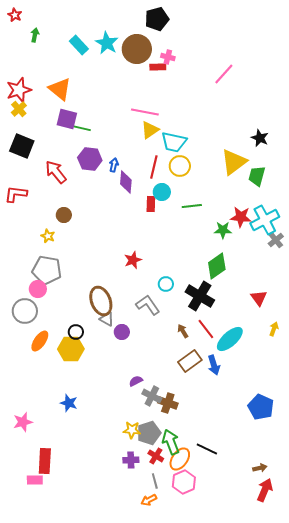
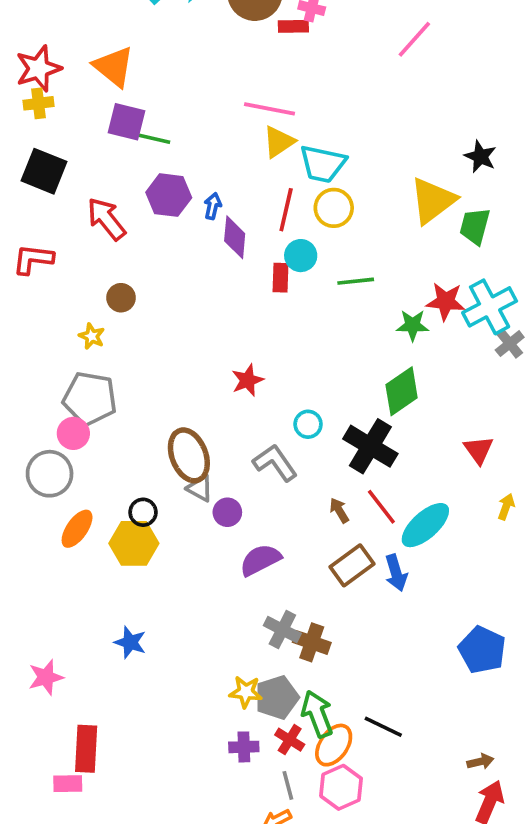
yellow cross: (19, 109) -> (39, 103), turned 35
purple semicircle: (136, 381) -> (260, 560), moved, size x1.6

